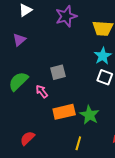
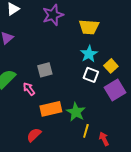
red semicircle: (27, 138) -> (34, 135), moved
yellow line: (78, 143) -> (86, 131), moved

